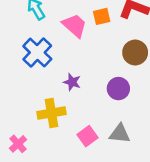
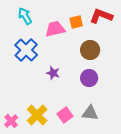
pink trapezoid: (75, 25) -> (55, 29), turned -55
brown circle: (135, 53) -> (90, 50), moved
yellow cross: (51, 113) -> (37, 115), moved, turned -35

